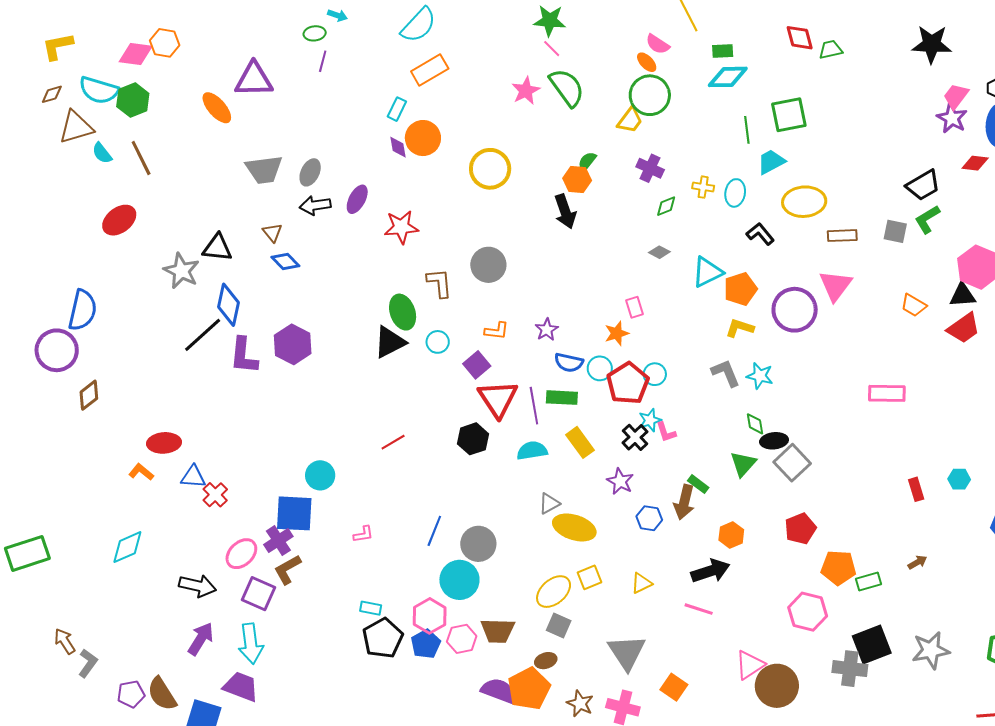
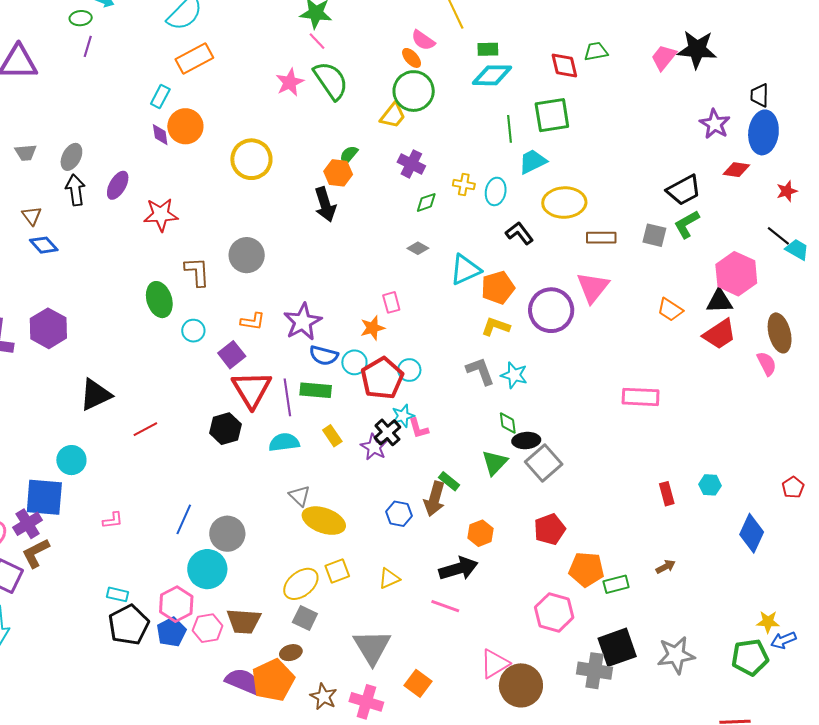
red diamond: (800, 38) -> (564, 65), moved
pink trapezoid: (956, 96) -> (664, 57), moved
gray trapezoid: (264, 170) -> (26, 153), size x0.6
black arrow: (315, 205) -> (75, 190), turned 88
purple star: (547, 330) -> (303, 322), size x1.6
black triangle: (390, 342) -> (95, 395), moved
yellow rectangle: (580, 442) -> (332, 436), size x0.7
purple star: (620, 481) -> (374, 447), moved
gray triangle: (549, 504) -> (300, 496), turned -50

